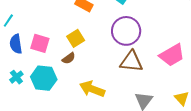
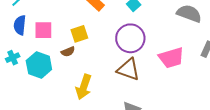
pink square: (40, 43) -> (43, 30), turned -30
pink trapezoid: (172, 55) -> (171, 58), moved
yellow arrow: (92, 89) -> (84, 87), turned -105

